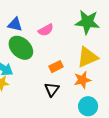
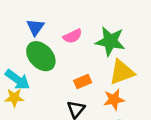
green star: (87, 22) -> (110, 41), moved
blue triangle: (15, 24) -> (35, 27), turned 49

